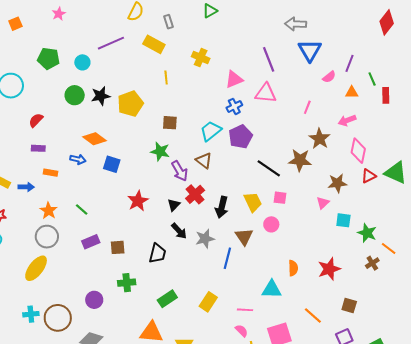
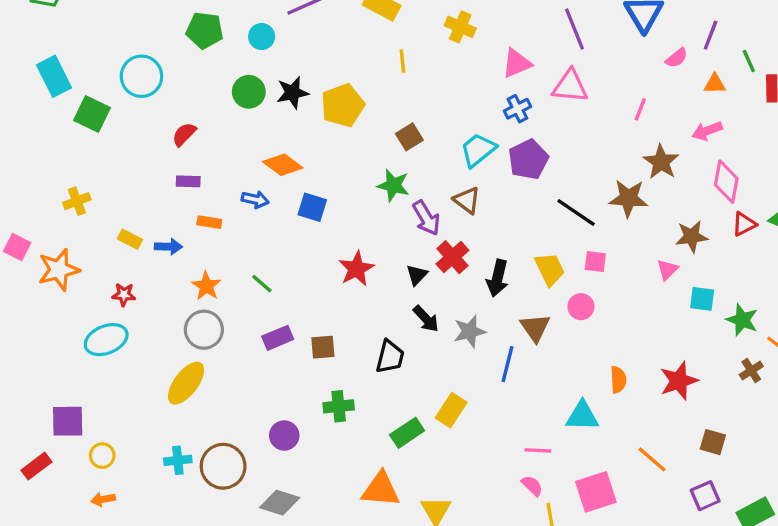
brown square: (170, 123) -> (409, 137), turned -35
yellow rectangle: (208, 302) -> (451, 410), moved

